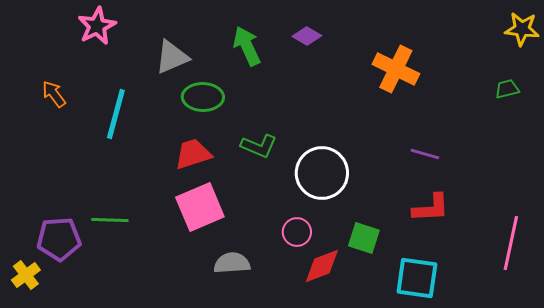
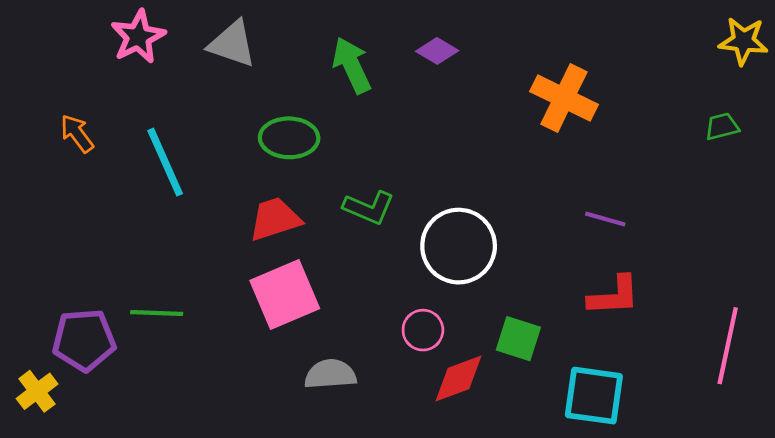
gray triangle: (172, 57) -> (232, 44), moved, turned 42
cyan line: (116, 114) -> (165, 162), turned -39

